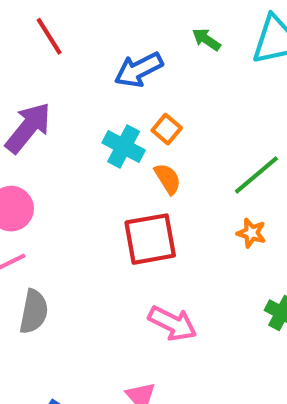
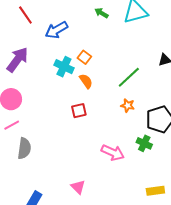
blue arrow: (139, 70) -> (57, 30), moved
red square: (150, 239) -> (79, 111), size x0.6
pink arrow: (172, 323) -> (113, 153), moved

